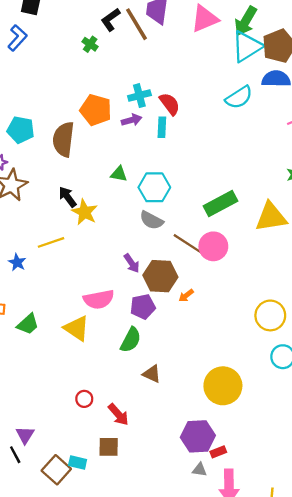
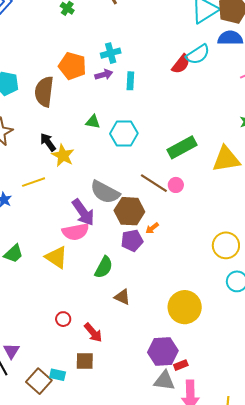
red semicircle: (170, 104) -> (181, 64), moved, turned 75
gray semicircle: (151, 220) -> (105, 192), moved, size x1.4
pink circle: (213, 246) -> (176, 185), size x0.6
purple arrow: (132, 263) -> (83, 212), moved, size x1.6
purple pentagon: (143, 307) -> (132, 241), moved
gray triangle: (200, 470) -> (164, 381), size x1.6

